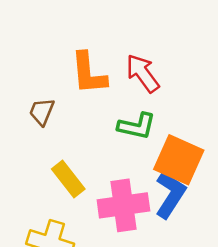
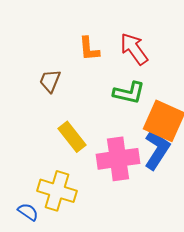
orange L-shape: (89, 73) -> (89, 49), size x0.7

